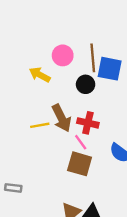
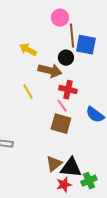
pink circle: (63, 55) -> (60, 18), moved
brown arrow: (61, 118) -> (50, 71), moved, turned -50
yellow line: (40, 125) -> (28, 92), turned 70

